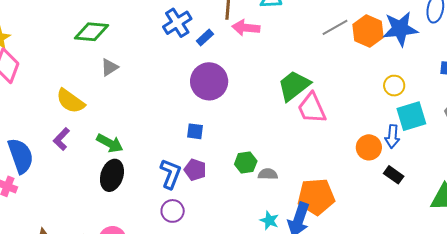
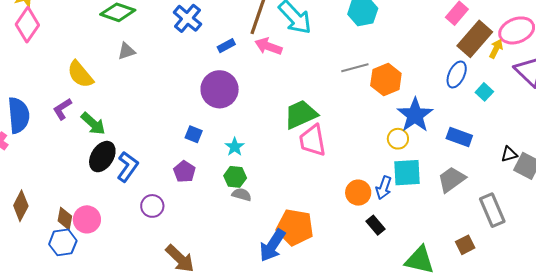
blue cross: (177, 23) -> (187, 18), moved, turned -32
blue star: (400, 29) -> (415, 115), moved, turned 30
green arrow: (110, 143) -> (93, 124), moved
blue L-shape: (171, 174) -> (128, 167), moved
gray semicircle: (268, 174) -> (242, 195), moved
cyan star: (269, 220) -> (235, 147), moved

